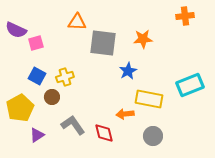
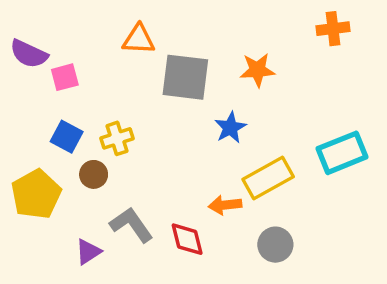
yellow rectangle: (149, 99) -> (268, 178), turned -40
purple triangle: (37, 135) -> (88, 252), moved

